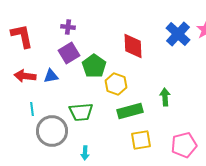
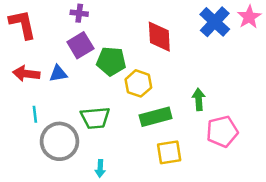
green pentagon: (94, 66) -> (111, 61), turned -30
pink pentagon: (184, 145) -> (222, 131), moved

